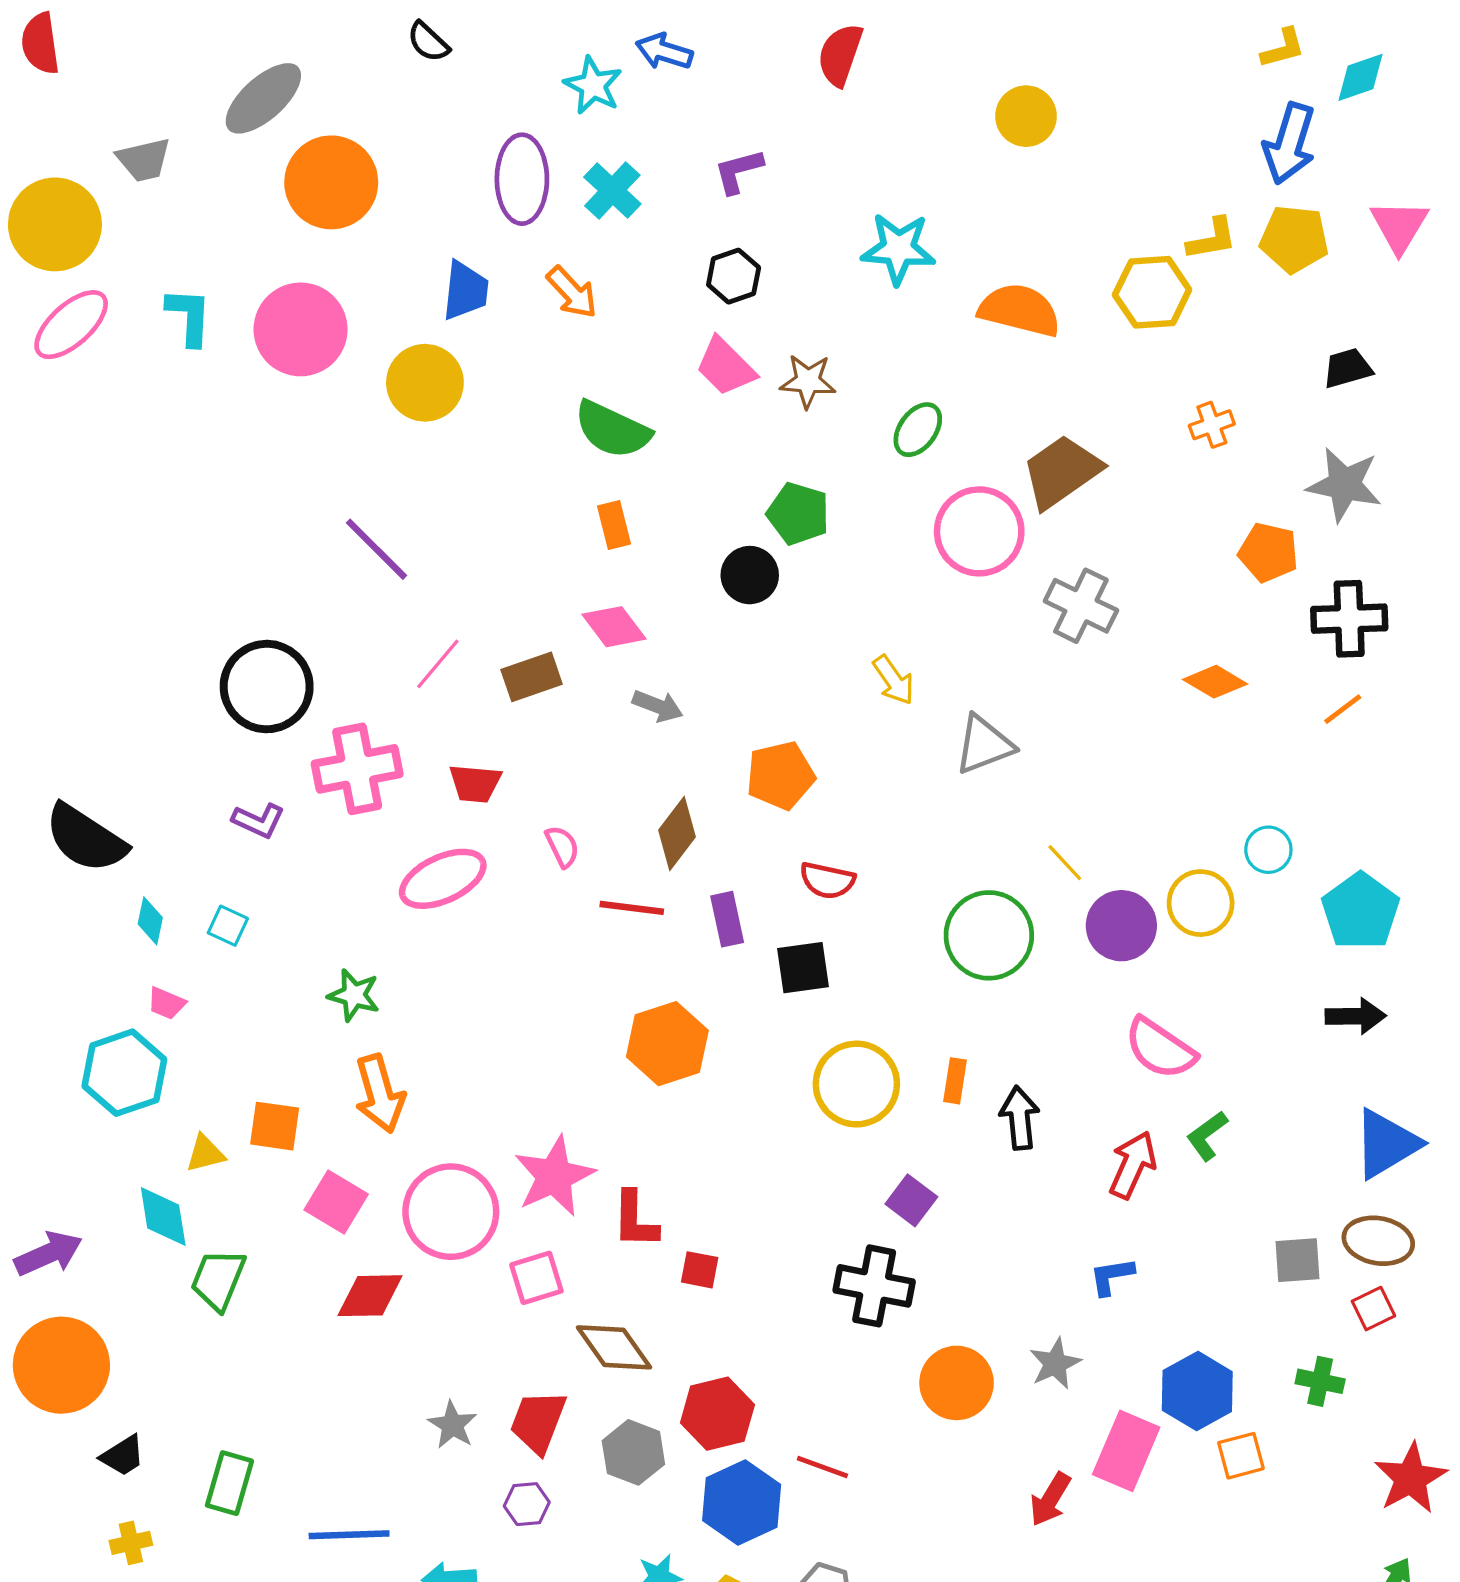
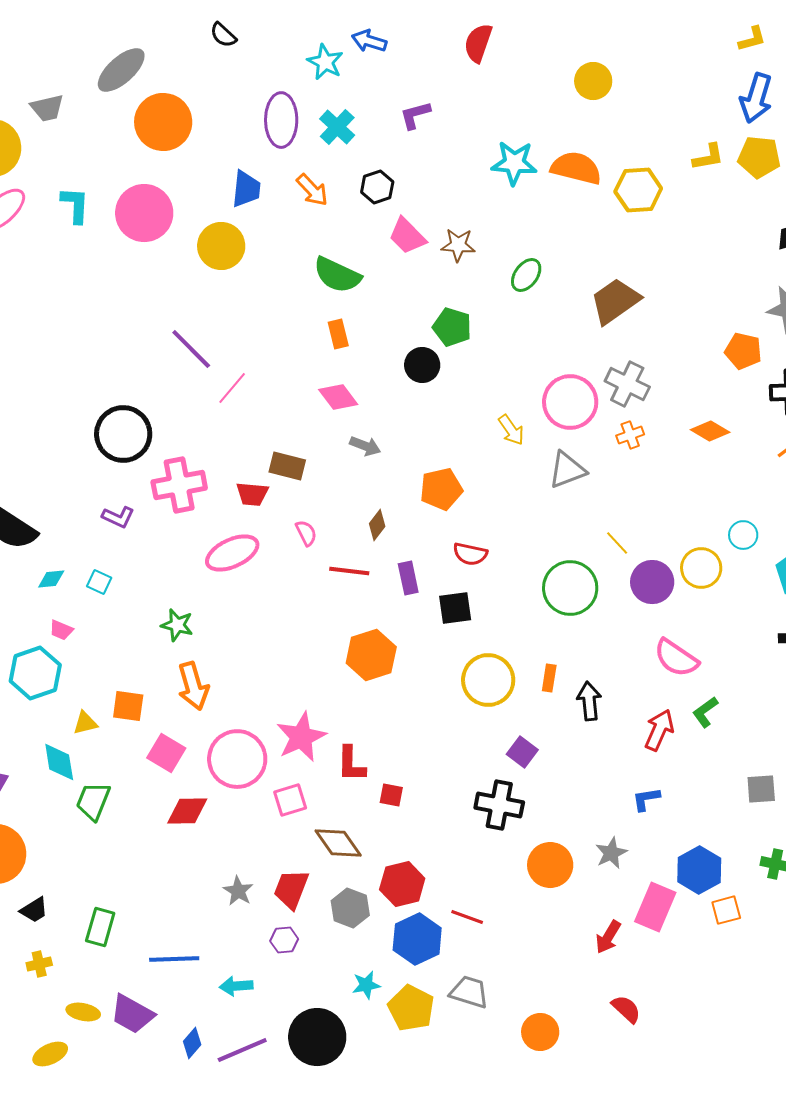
black hexagon: (734, 276) -> (377, 187), moved
yellow hexagon: (1152, 292) -> (638, 190), moved
orange semicircle: (1020, 310) -> (576, 168), moved
orange cross: (1212, 425) -> (630, 435), moved
pink circle: (979, 531) -> (570, 402), moved
pink line: (438, 664) -> (232, 388), moved
brown rectangle: (532, 677) -> (287, 466), moved, turned 33
brown diamond: (677, 834) -> (377, 525), size x0.7
cyan diamond: (150, 921) -> (51, 579), turned 72

